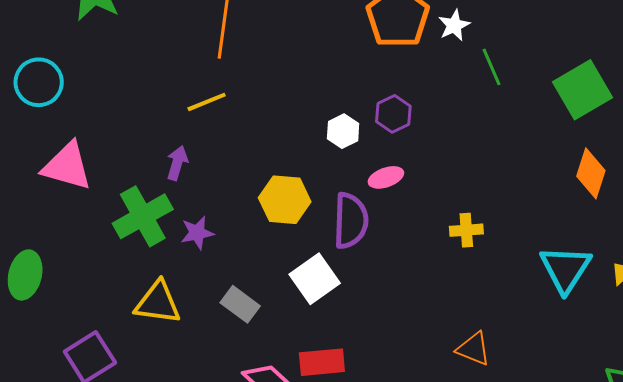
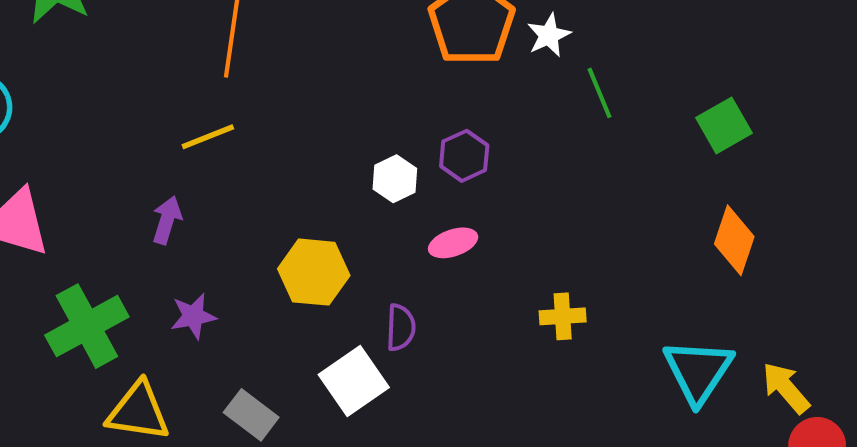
green square: (583, 90) -> (724, 125), size x0.7
green cross: (143, 216) -> (87, 326), moved
purple semicircle: (351, 221) -> (401, 327), moved, size x0.6

